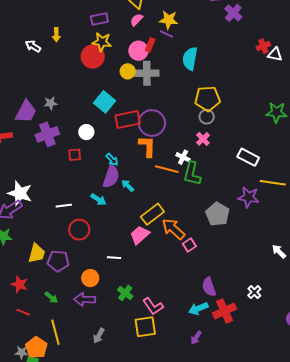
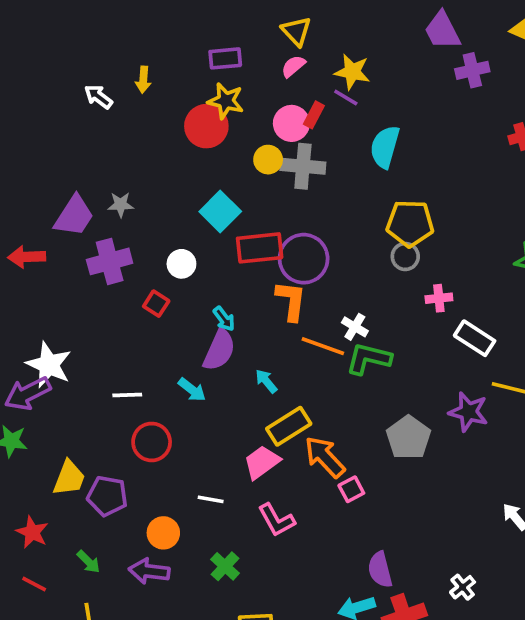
purple cross: (233, 13) -> (472, 70), turned 30
pink cross: (203, 139) -> (439, 298), moved, turned 32
red square: (75, 155) -> (156, 304), turned 32
green L-shape: (192, 174) -> (369, 359), turned 85
cyan arrow: (128, 186) -> (266, 381), moved
pink L-shape: (153, 306) -> (276, 520), moved

